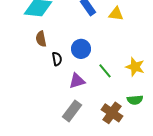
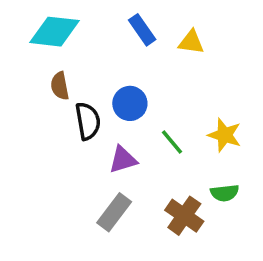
black semicircle: (57, 59) -> (88, 121), size x1.5

